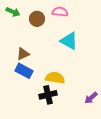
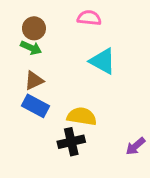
green arrow: (13, 12) -> (31, 48), moved
brown circle: (37, 19) -> (34, 28), moved

